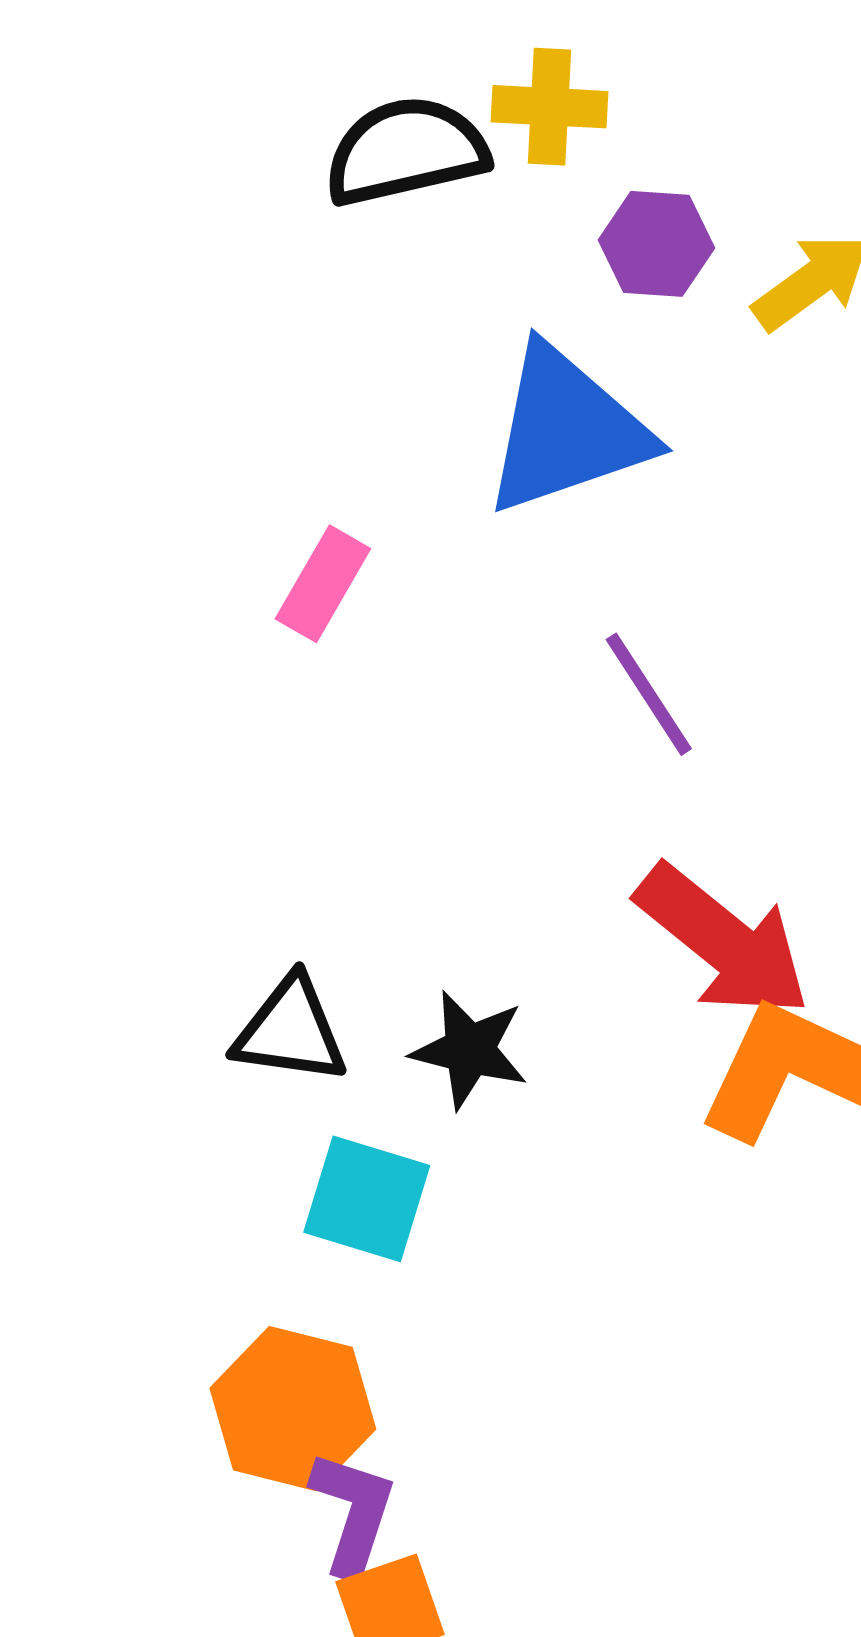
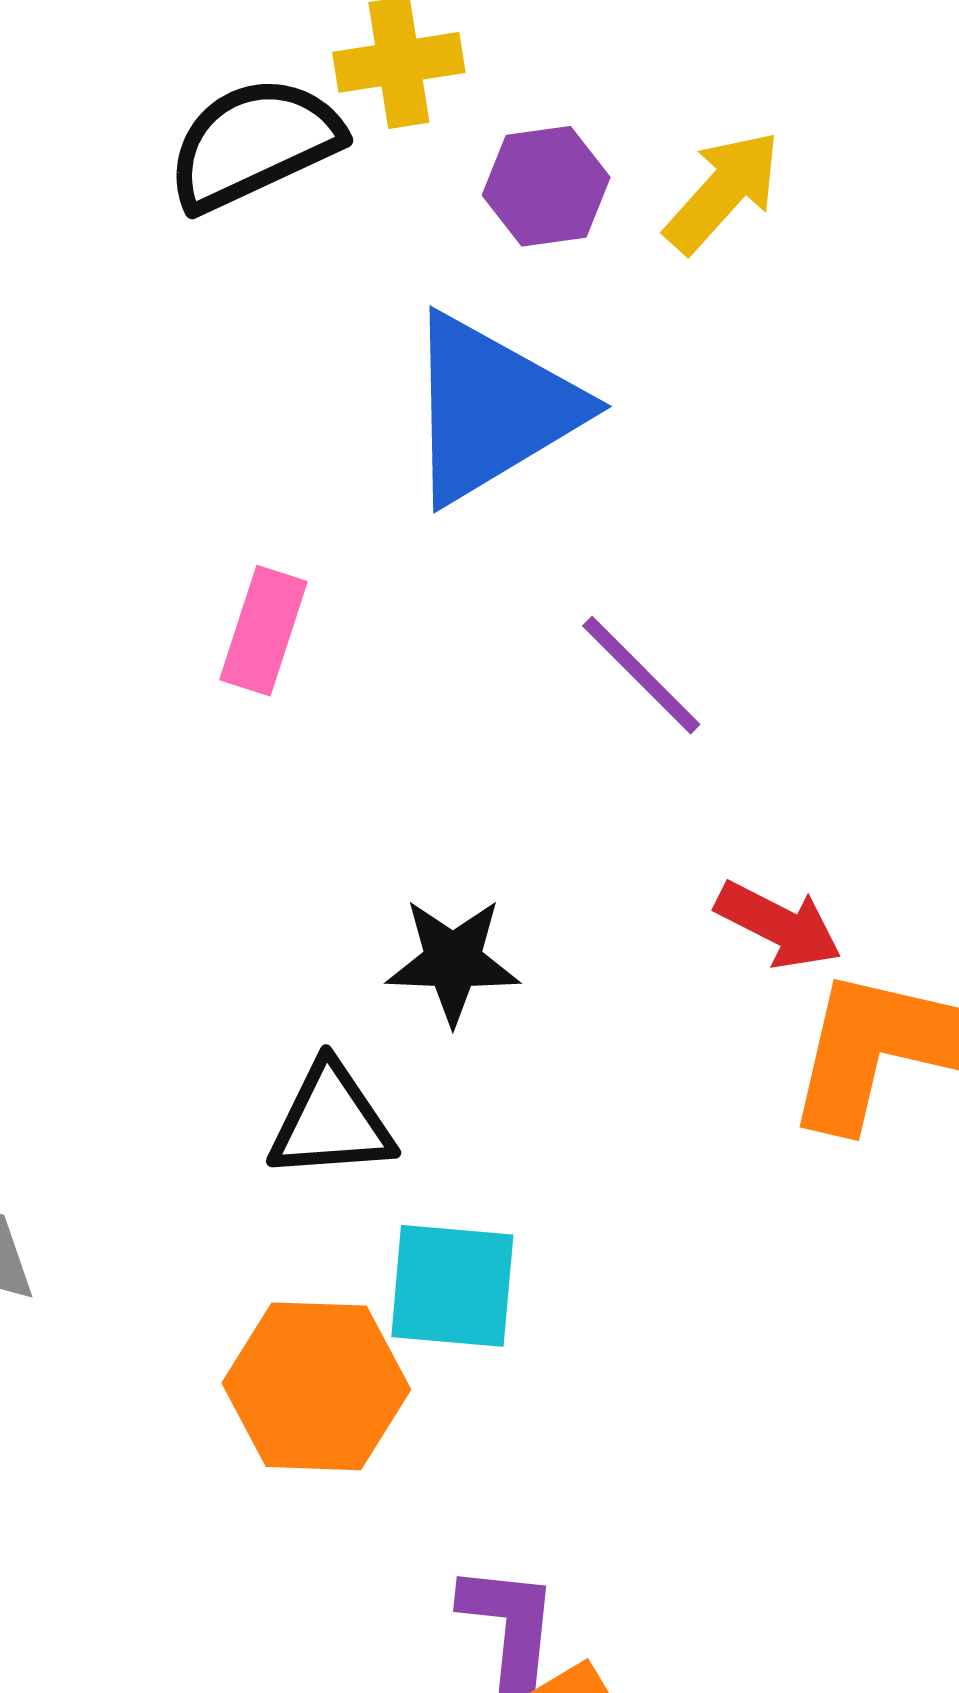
red arrow: (723, 941) -> (778, 925), size x0.6
black star: (469, 1050) -> (453, 961), moved
orange hexagon: (293, 1409) -> (316, 1386), moved

